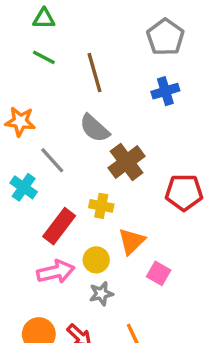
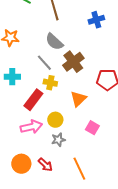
gray line: (52, 160) -> (44, 63), moved
cyan cross: (24, 187) -> (12, 77), turned -35
yellow cross: (101, 206) -> (50, 83), moved
orange triangle: (132, 241) -> (78, 99), moved

